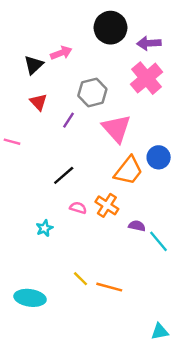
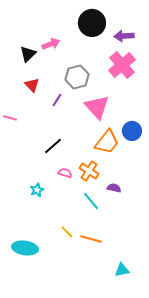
cyan line: (159, 241) -> (91, 201), moved
cyan triangle: (160, 332) -> (122, 270), moved

